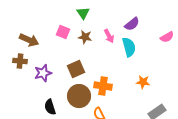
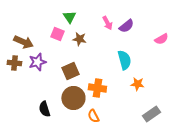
green triangle: (83, 13) -> (69, 17), moved
pink arrow: (109, 36) -> (107, 23), moved
cyan semicircle: (129, 47) -> (124, 60), moved
purple star: (43, 73) -> (37, 62), moved

